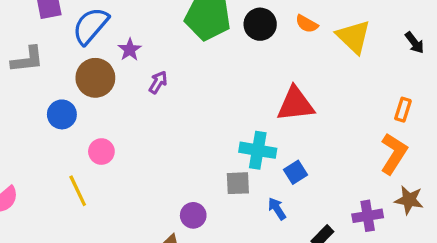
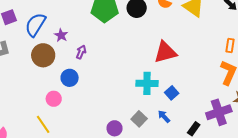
blue circle: (62, 114) -> (70, 78), moved
gray square: (238, 183) -> (139, 119), moved, turned -35
purple cross: (368, 216) -> (219, 112), size x1.4

